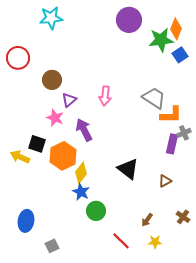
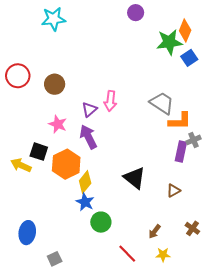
purple circle: (129, 20) -> (136, 13), moved, size x0.6
red circle: (18, 58) -> (18, 76), moved
purple triangle: (69, 100) -> (89, 109), moved

